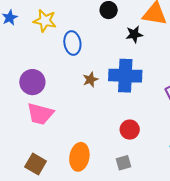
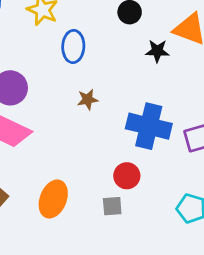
blue cross: (125, 76) -> (149, 126), moved
gray square: (124, 163) -> (112, 206), moved

